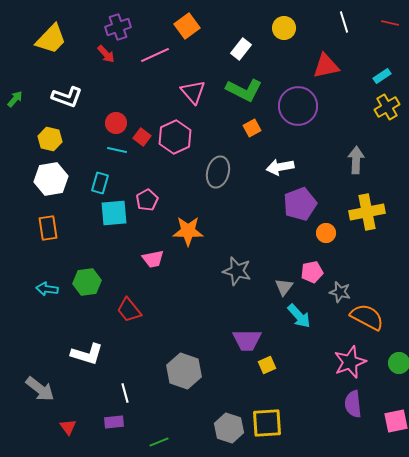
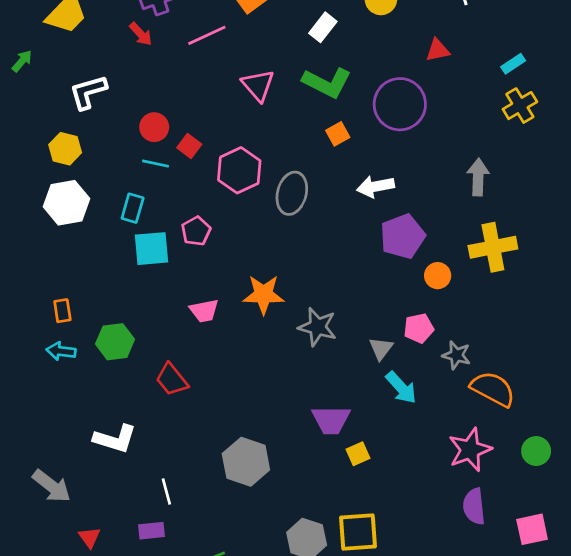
red triangle: (326, 66) -> (438, 50), size x0.7
white L-shape: (67, 97) -> (88, 92), turned 144
green arrow: (15, 99) -> (22, 61), moved
pink hexagon: (175, 137) -> (239, 170), moved
orange rectangle: (48, 228) -> (62, 311), moved, size x0.7
orange star: (188, 231) -> (264, 294), moved

